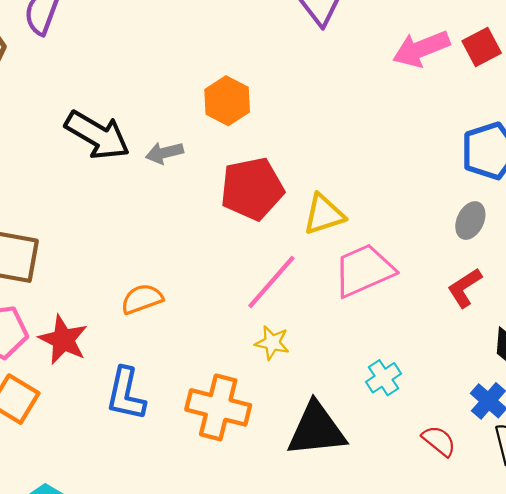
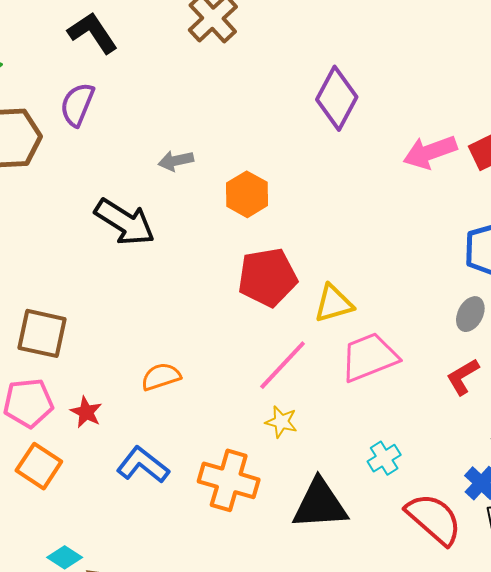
gray arrow: (164, 153) -> (176, 161), moved
red star: (63, 340) -> (86, 412), size x0.7
blue L-shape: (126, 394) -> (143, 465), turned 114
red semicircle: (439, 441) -> (434, 519), size x1.8

